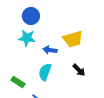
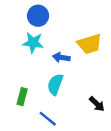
black arrow: (79, 70) -> (97, 104), moved
green rectangle: (18, 82) -> (22, 97), turned 72

